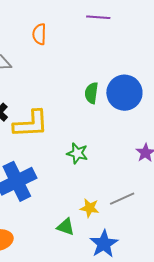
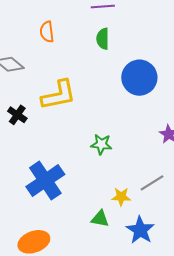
green semicircle: (91, 93) -> (103, 39), moved
yellow L-shape: (31, 124) -> (59, 95), moved

